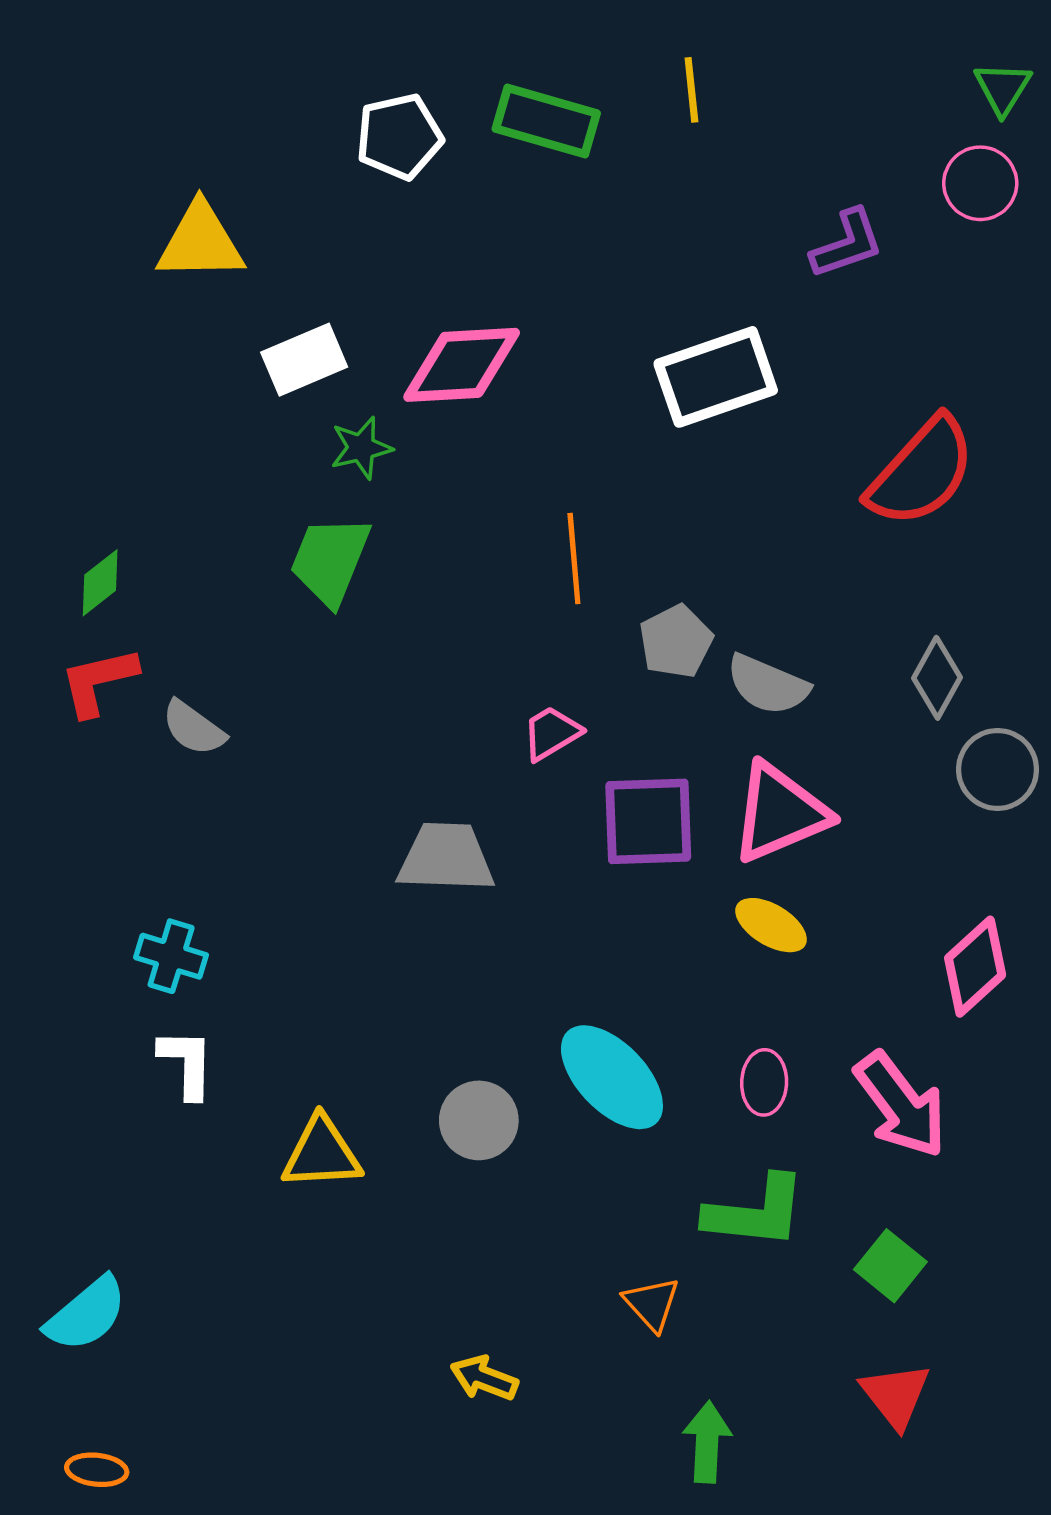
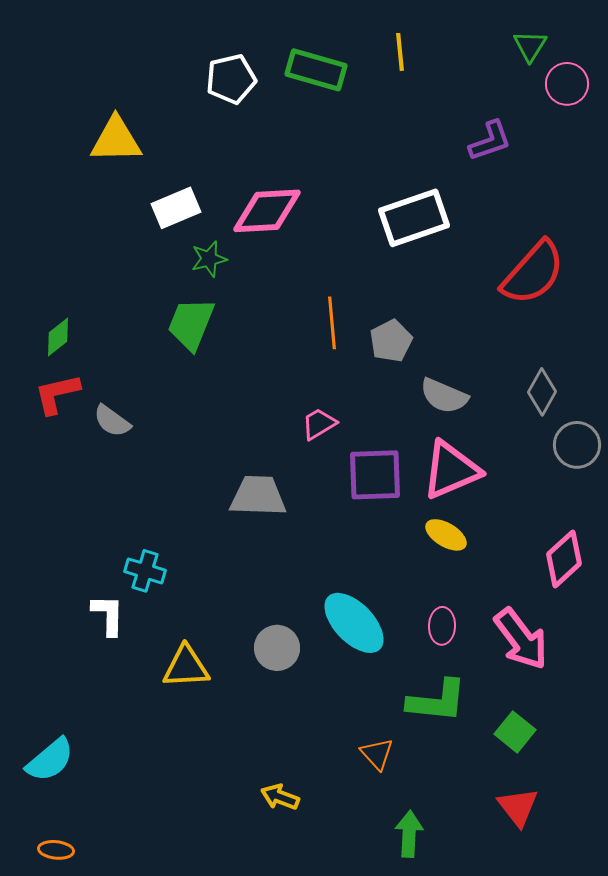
green triangle: (1003, 88) -> (530, 46), moved
pink circle: (980, 183) -> (567, 84), moved
gray pentagon: (676, 641) -> (391, 341), moved
cyan cross: (171, 956) -> (145, 571), moved

